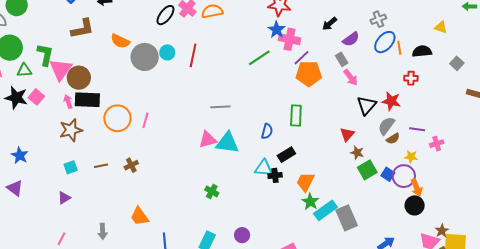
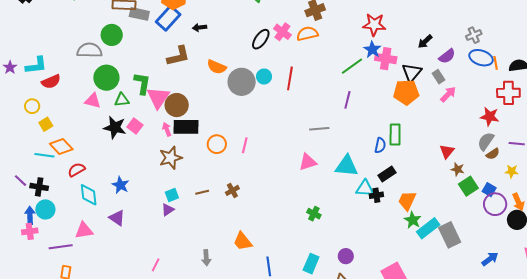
blue ellipse: (385, 42) -> (481, 58), turned 70
green line: (259, 58) -> (352, 66), moved
purple line: (302, 58) -> (347, 100), moved, turned -30
pink arrow: (351, 77) -> (448, 94), turned -96
red cross: (411, 78) -> (508, 93), size x1.6
black triangle: (367, 105) -> (412, 73), moved
orange circle: (117, 118) -> (217, 144), size x0.7
blue semicircle: (267, 131) -> (380, 145), moved
cyan triangle: (227, 143) -> (347, 166), moved
purple circle: (404, 176) -> (495, 204), moved
purple triangle: (64, 198) -> (168, 210), moved
pink line: (61, 239) -> (156, 265), moved

